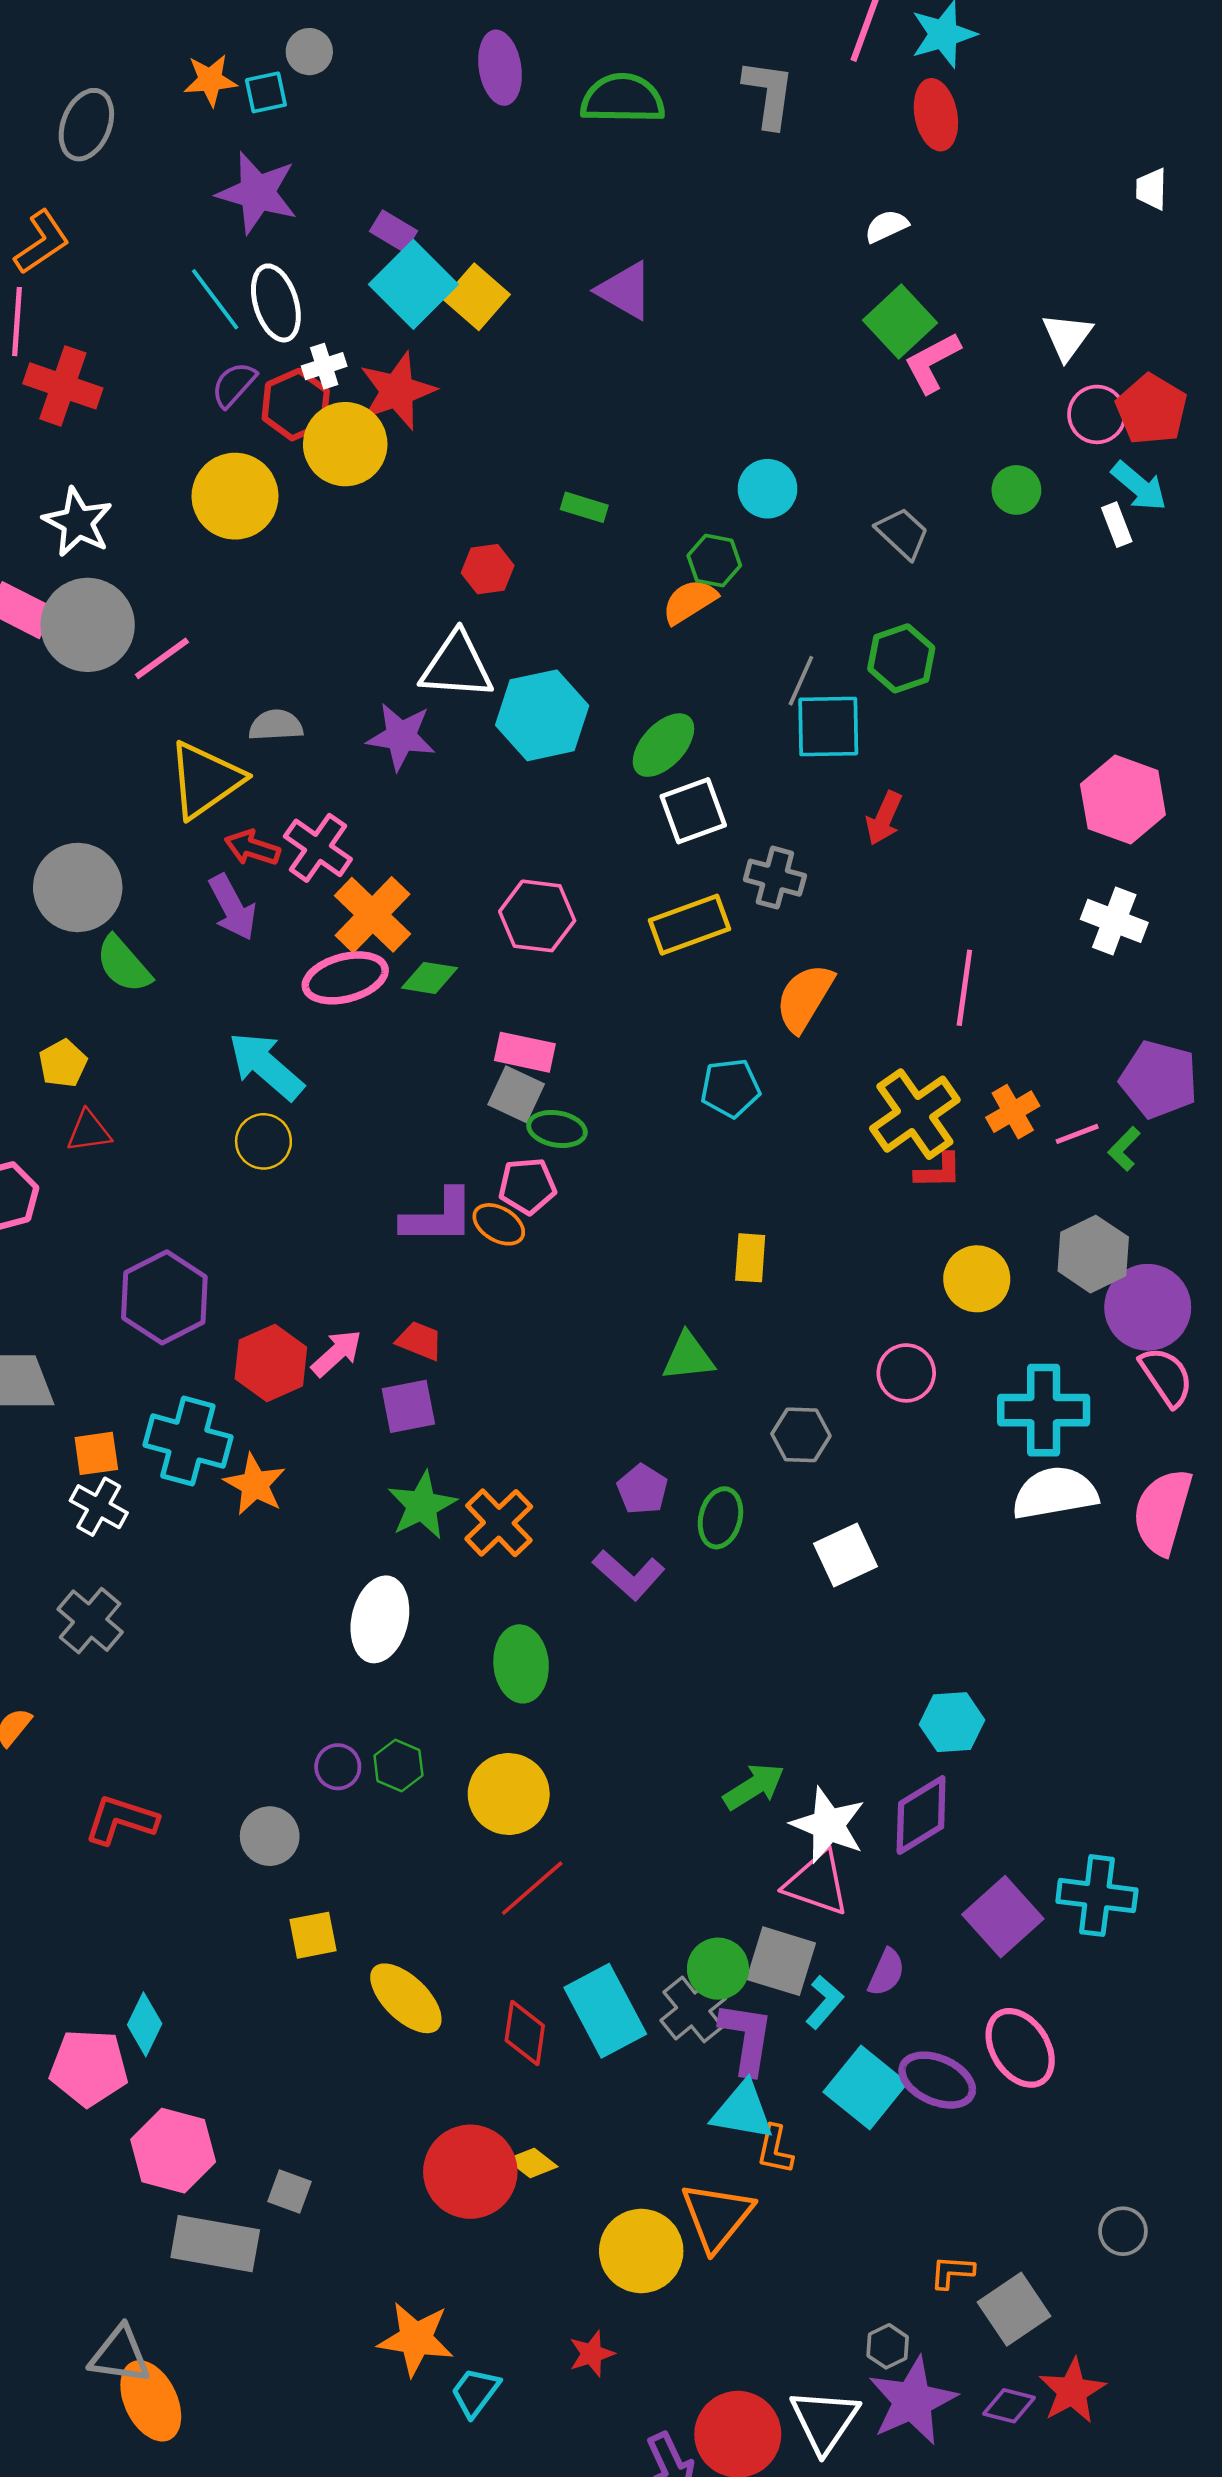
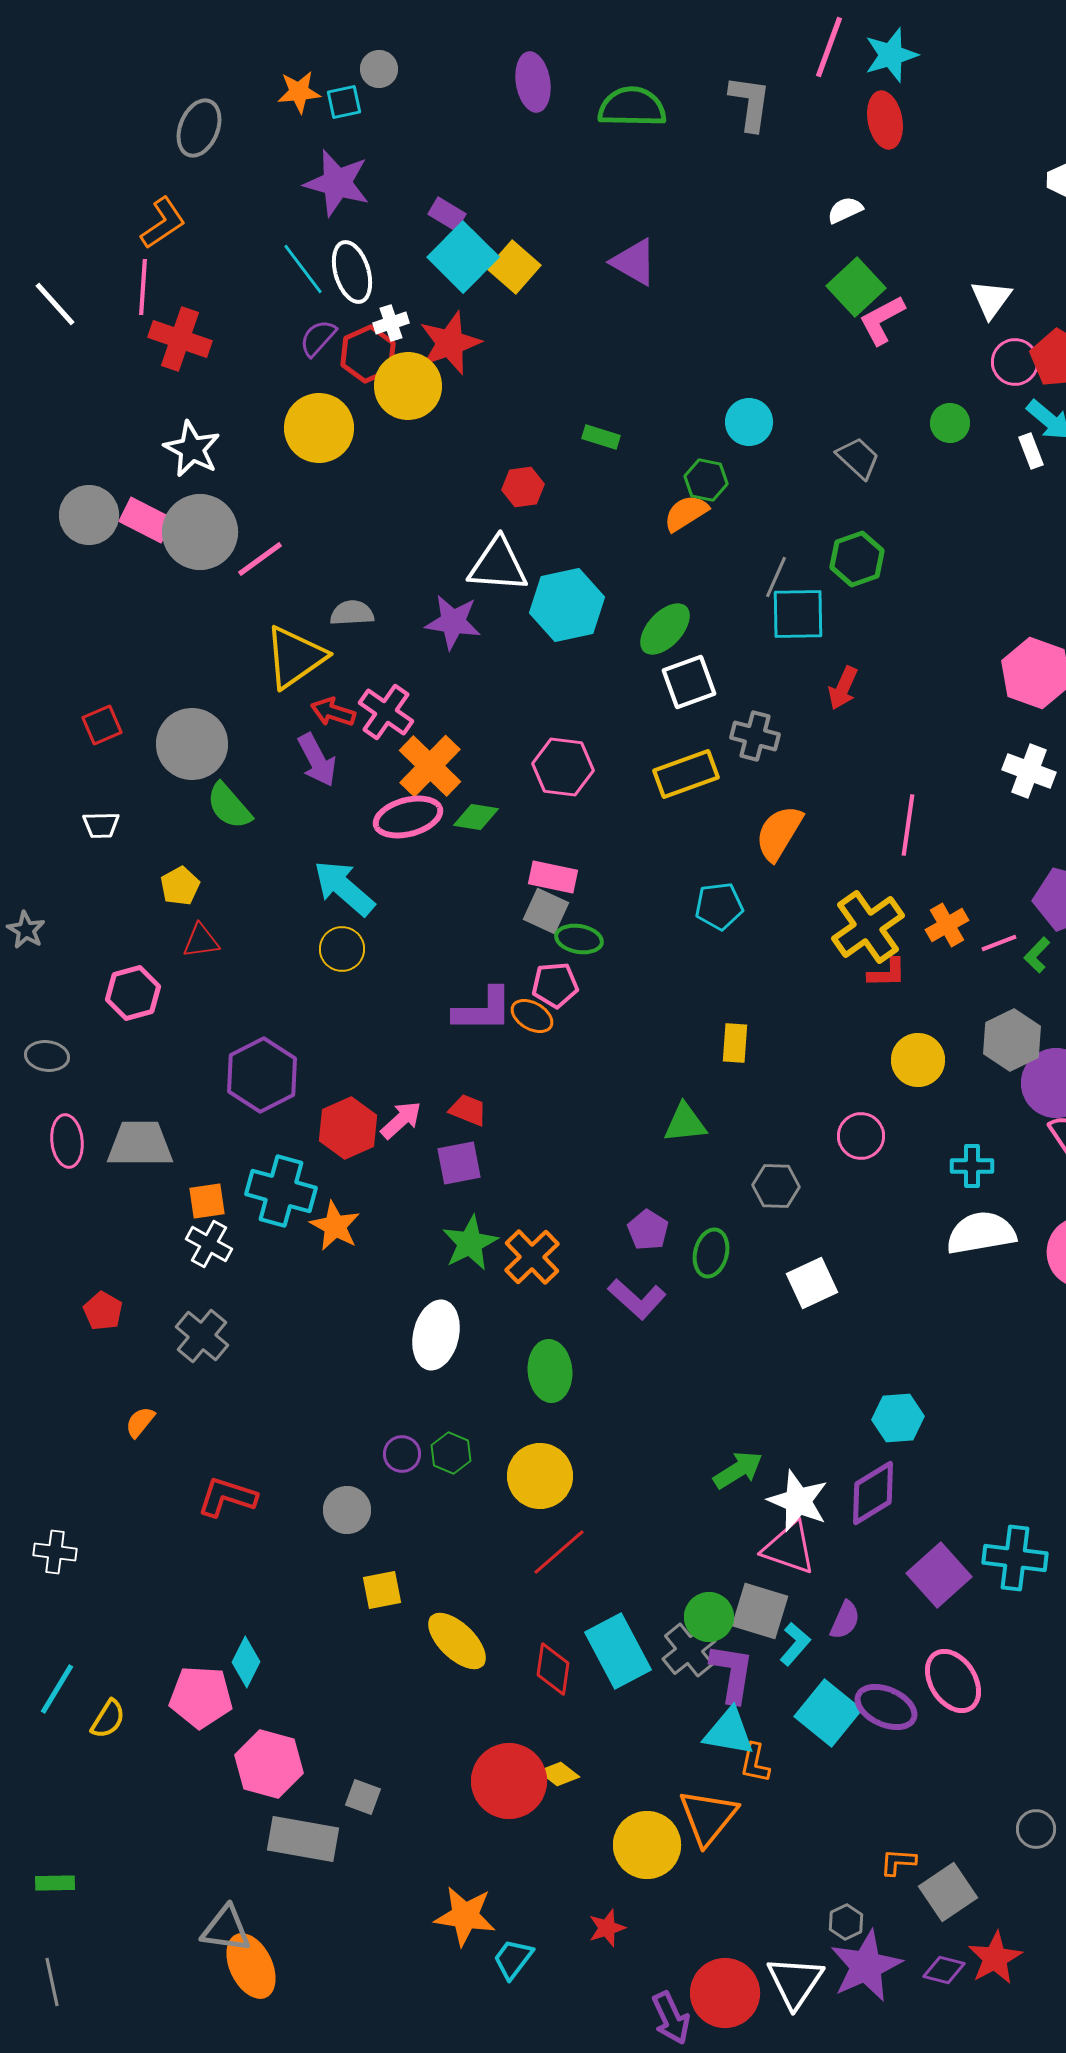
cyan cross: (1044, 1410) -> (972, 1166), size x0.6

